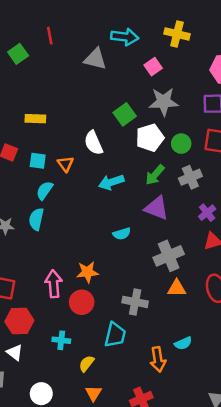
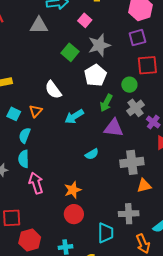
green square: (125, 114) -> (70, 52), moved
green circle: (181, 144) -> (129, 85), moved
cyan square: (38, 161) -> (14, 114), turned 32
orange triangle: (65, 164) -> (36, 111), turned 32
gray cross: (190, 177) -> (136, 108), moved
gray cross: (169, 256) -> (132, 162), turned 30
pink arrow: (54, 284) -> (36, 183), moved
gray cross: (135, 302) -> (129, 214), moved

